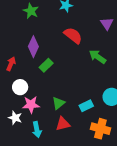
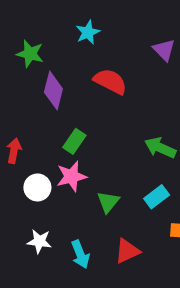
purple diamond: (33, 47) -> (53, 90), moved
green arrow: (98, 57) -> (160, 148), moved
pink star: (31, 105) -> (72, 176), moved
red triangle: (63, 124) -> (127, 251), moved

